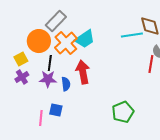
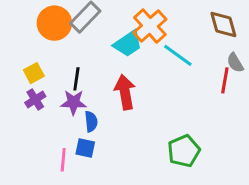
cyan line: (132, 35) -> (178, 55), moved, turned 45
orange circle: (39, 41) -> (54, 23), moved
orange cross: (66, 43) -> (150, 26), moved
blue semicircle: (66, 84) -> (91, 122), moved

